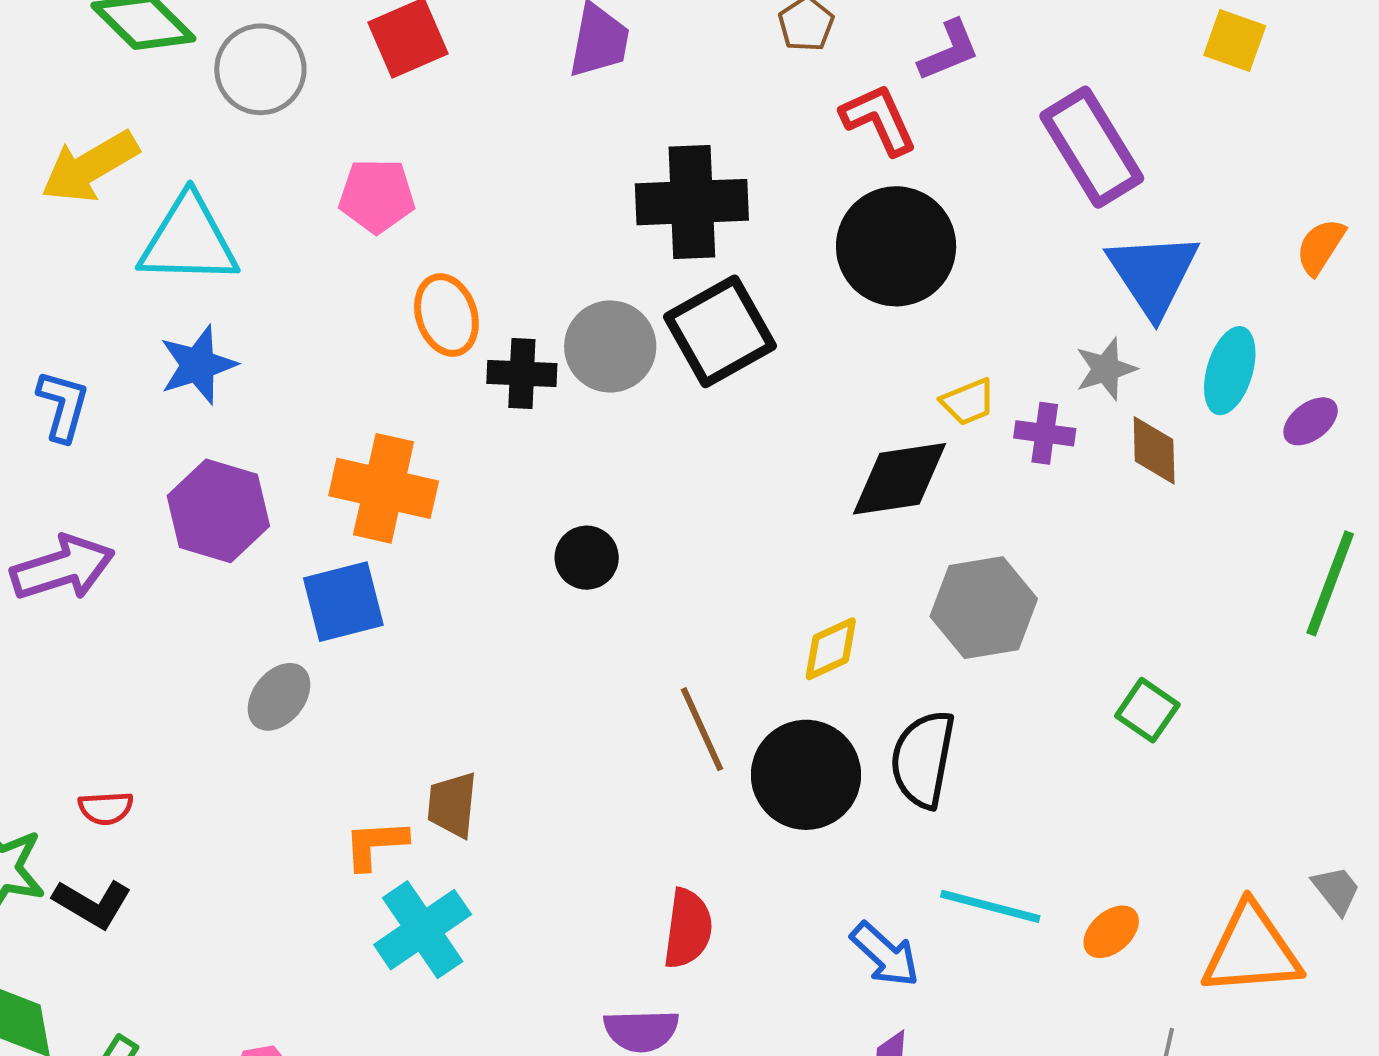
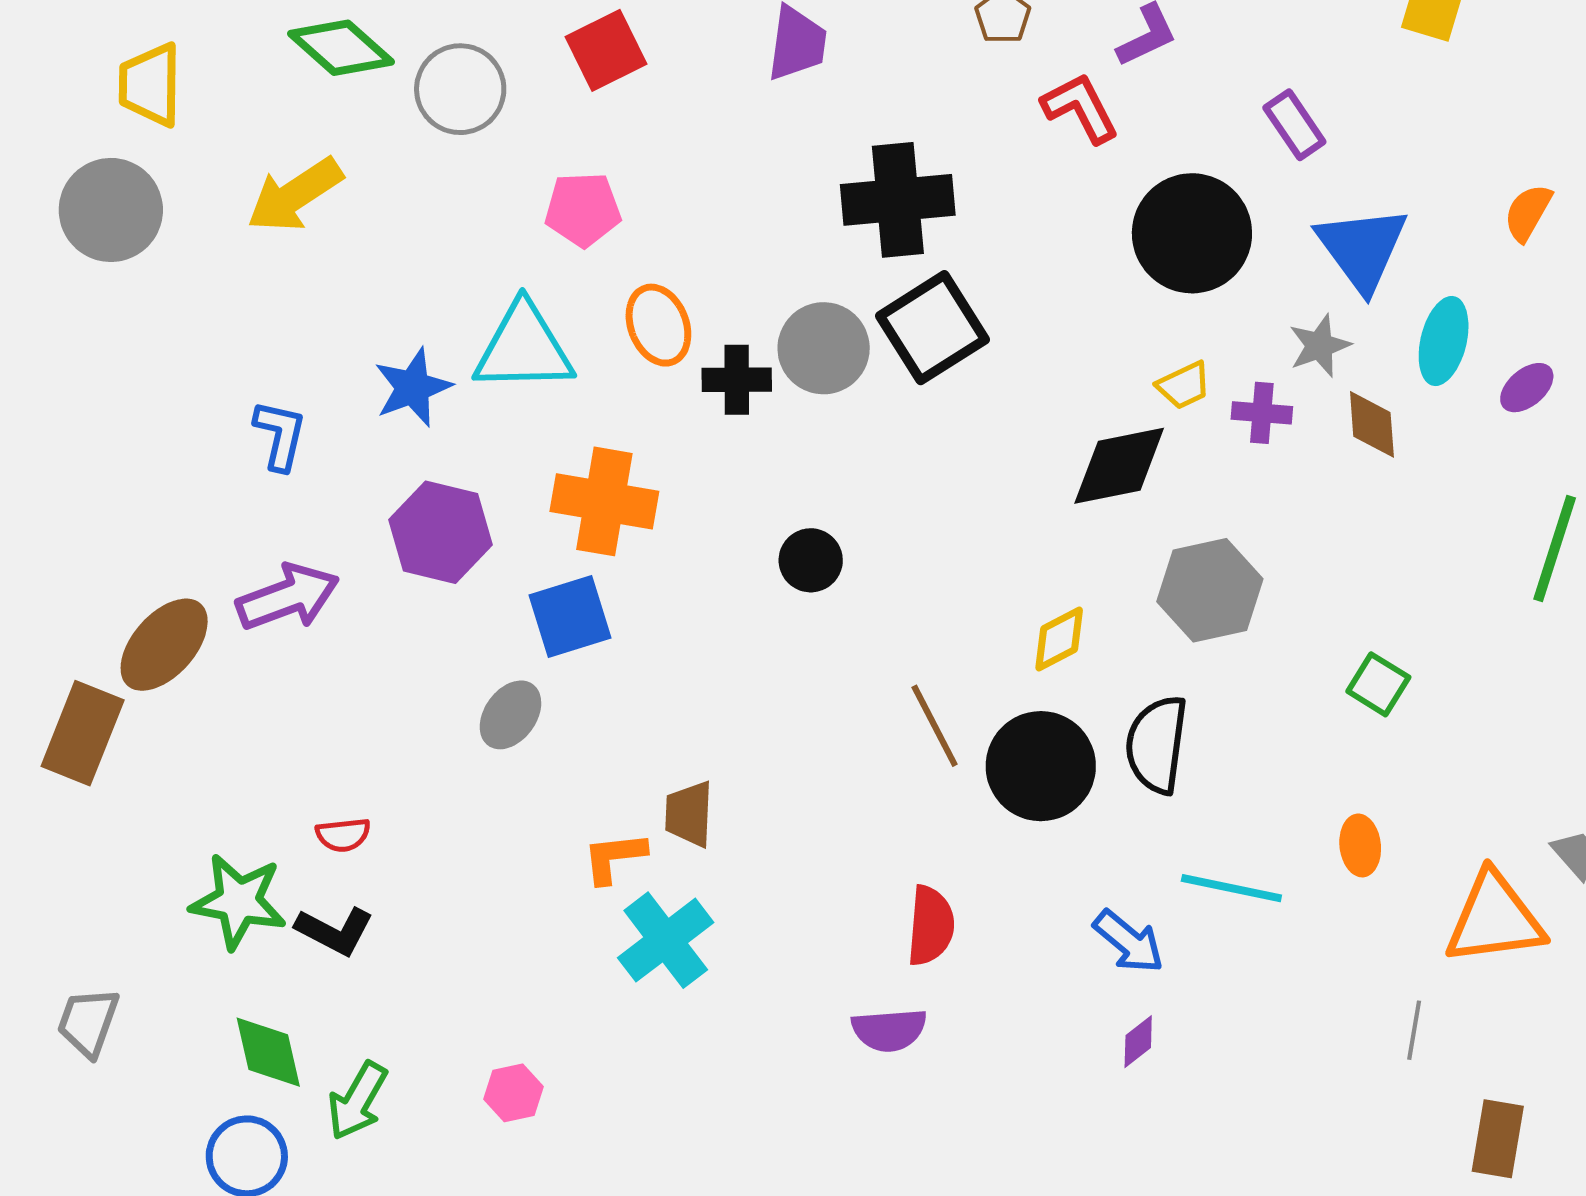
purple rectangle: (1092, 147) -> (1294, 125), size x0.6
cyan triangle: (189, 240) -> (524, 348), moved
black circle: (896, 246) -> (1192, 233), moved
orange ellipse: (1111, 932) -> (1360, 845), moved, turned -52

